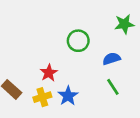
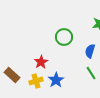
blue semicircle: (112, 59) -> (90, 51), turned -56

